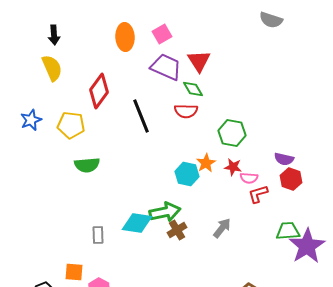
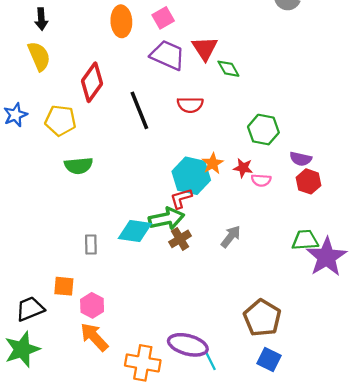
green diamond: (193, 89) -> (228, 69), moved
green hexagon: (232, 133) -> (263, 130), moved
cyan hexagon: (187, 174) -> (191, 176), size x1.4
red L-shape: (258, 194) -> (181, 198), moved

